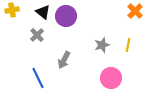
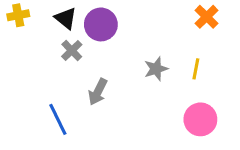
gray cross: (37, 35) -> (72, 50), moved
pink circle: (111, 78) -> (200, 119), moved

